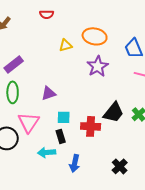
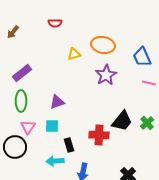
cyan square: (64, 117) -> (52, 126), moved
pink triangle: (29, 122) -> (28, 127), moved, size x0.7

